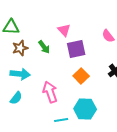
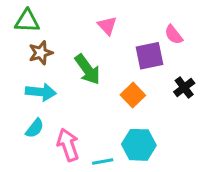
green arrow: (44, 47) -> (88, 69), moved, size x1.5
purple square: (76, 49) -> (149, 56), moved
pink arrow: (50, 92) -> (68, 145), moved

